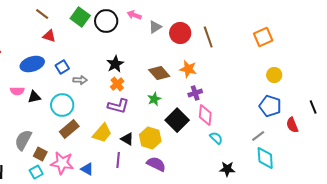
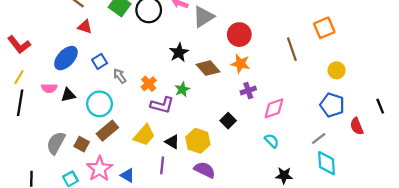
gray triangle: (155, 27) -> (203, 17), size x1.5
red circle: (180, 33) -> (239, 35), moved
brown line: (208, 37) -> (292, 49), moved
blue ellipse: (32, 64) -> (66, 58), turned -30
black star: (115, 64) -> (179, 52), moved
gray arrow: (80, 80) -> (120, 76), turned -128
orange cross: (117, 84) -> (149, 84), moved
green star: (154, 99) -> (182, 89), moved
pink diamond: (205, 115) -> (274, 108), moved, turned 65
black square: (177, 120) -> (228, 121), size x0.6
brown square: (40, 154) -> (82, 144), moved
pink star: (62, 163) -> (100, 169), turned 30

